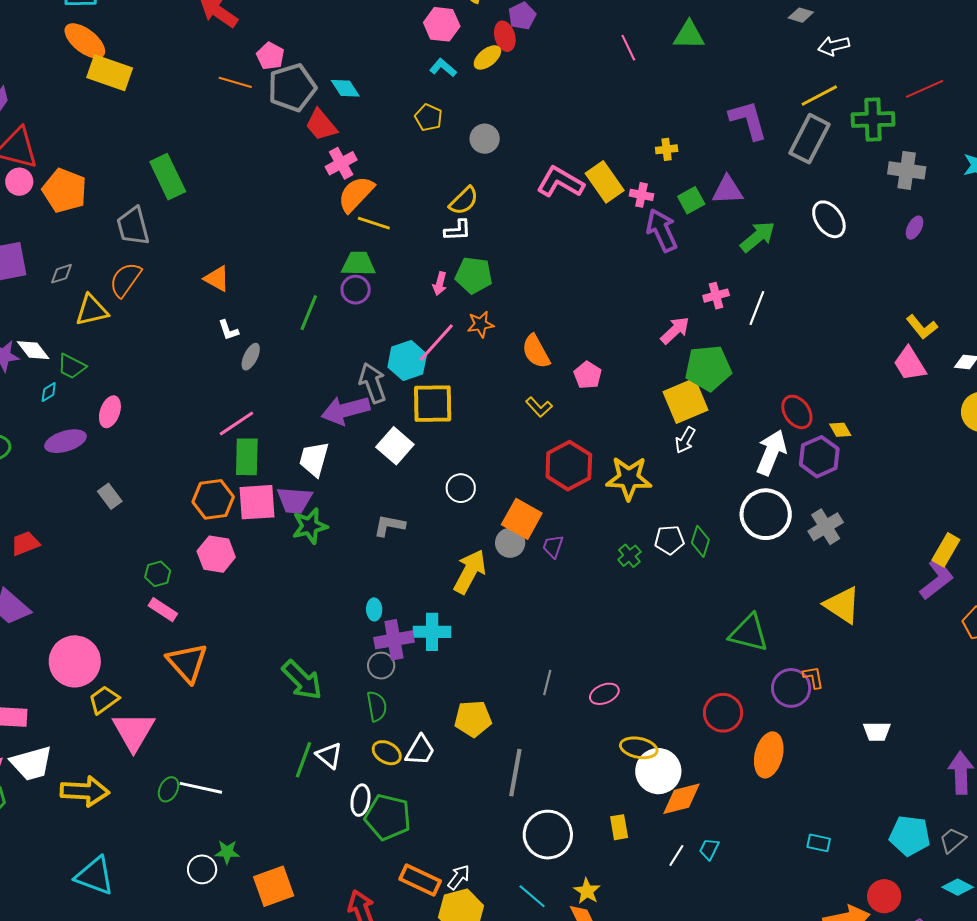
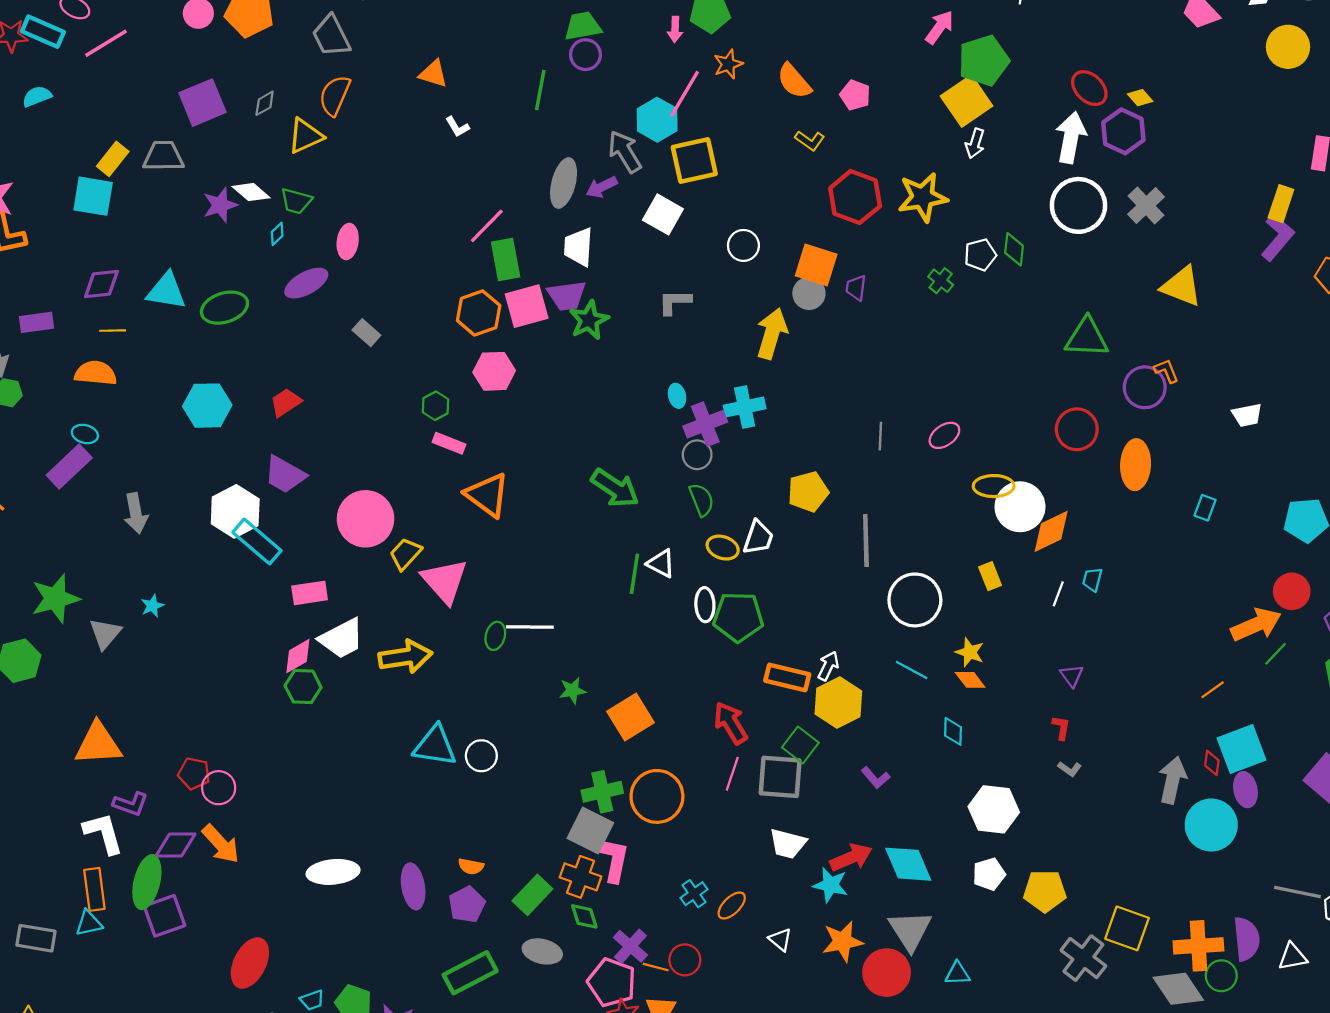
gray ellipse: (251, 357) -> (564, 183), moved, size x1.6
purple arrow: (345, 410) -> (602, 187), size x0.6
cyan rectangle: (819, 843) -> (1205, 508), moved, turned -70
white circle: (202, 869) -> (481, 756), moved

